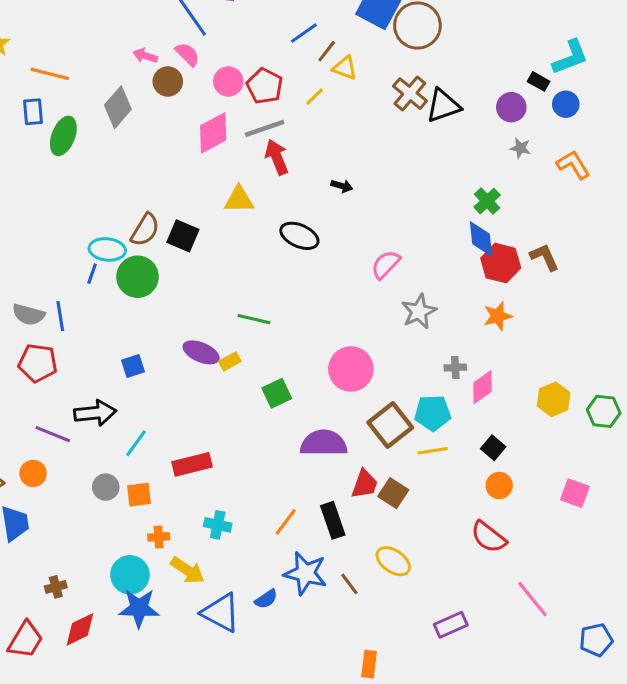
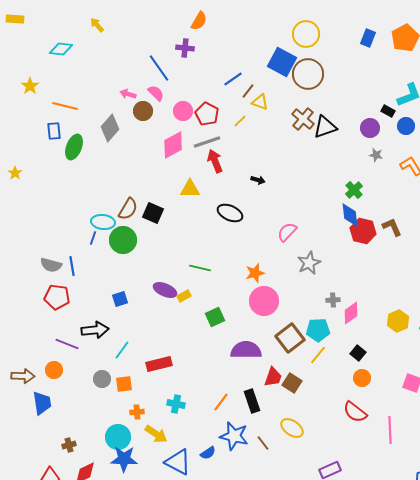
orange star: (498, 316) -> (255, 273), moved
yellow line: (433, 451) -> (318, 355), turned -42
pink line: (532, 599) -> (390, 430), moved, turned 36

